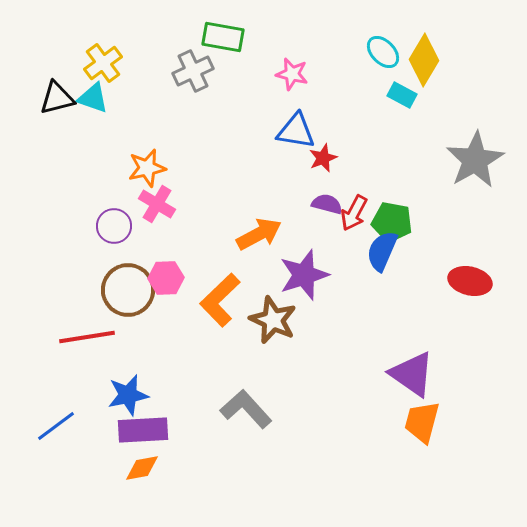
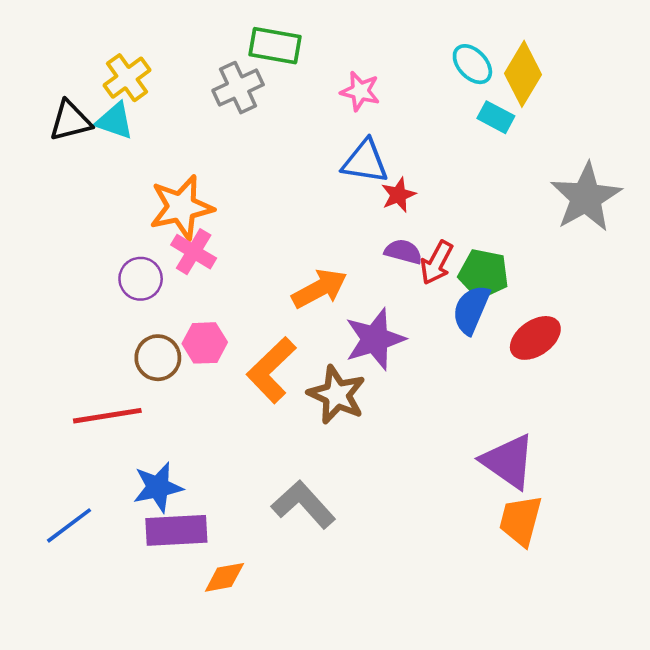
orange star: (147, 168) -> (181, 207), size x1.4
red ellipse: (470, 281) -> (535, 338), moved, turned -48
brown circle: (128, 290) -> (158, 358), size x0.7
orange diamond: (142, 468) -> (224, 577), moved

